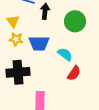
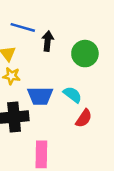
blue trapezoid: (39, 43) -> (40, 96), moved

